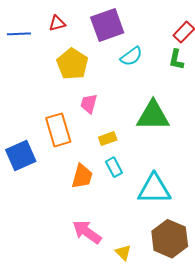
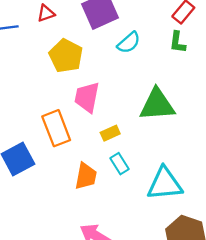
pink trapezoid: (89, 104) -> (87, 97), size x1.4

